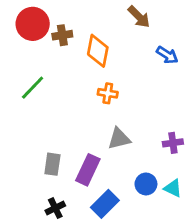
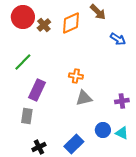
brown cross: (62, 35) -> (44, 25), turned -32
orange diamond: (98, 51) -> (71, 23), moved, turned 55
orange cross: (108, 93) -> (76, 76), moved
gray rectangle: (52, 164) -> (27, 116), moved
purple rectangle: (88, 170) -> (37, 90), moved

